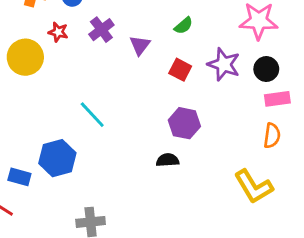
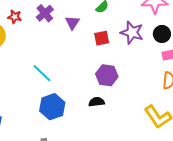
red square: (180, 70) -> (102, 38), turned -35
blue hexagon: (57, 158) -> (52, 107), moved

